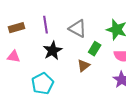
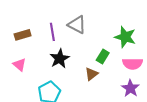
gray triangle: (78, 29) -> (77, 25), moved
pink triangle: (14, 57) -> (20, 65), turned 32

